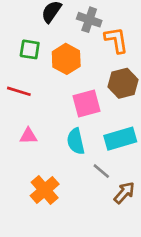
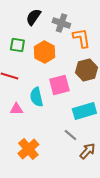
cyan semicircle: (76, 141) -> (36, 97), moved

